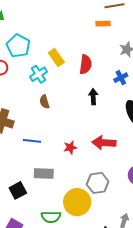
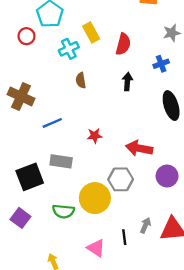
brown semicircle: (44, 102) -> (81, 80), moved
blue line: (32, 141) -> (52, 123), turned -36
red arrow: (104, 143) -> (139, 148), moved
black square: (18, 190) -> (30, 177), size x1.4

